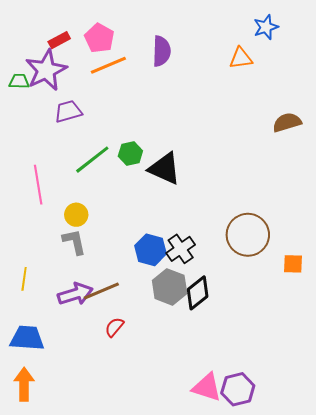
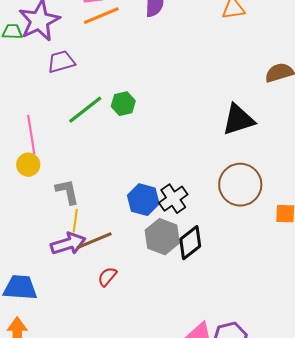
black triangle: (165, 169) -> (238, 120), moved, turned -42
yellow circle: (76, 215) -> (28, 165), moved
yellow line: (24, 279) -> (75, 221), moved

